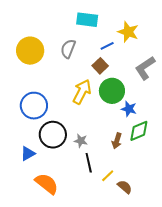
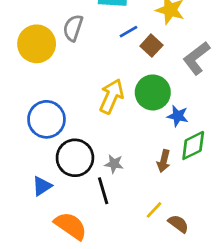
blue line: (107, 46) -> (129, 32), moved
gray semicircle: (68, 49) -> (73, 28), moved
brown square: (100, 66) -> (151, 46), moved
black line: (89, 163) -> (103, 191), moved

